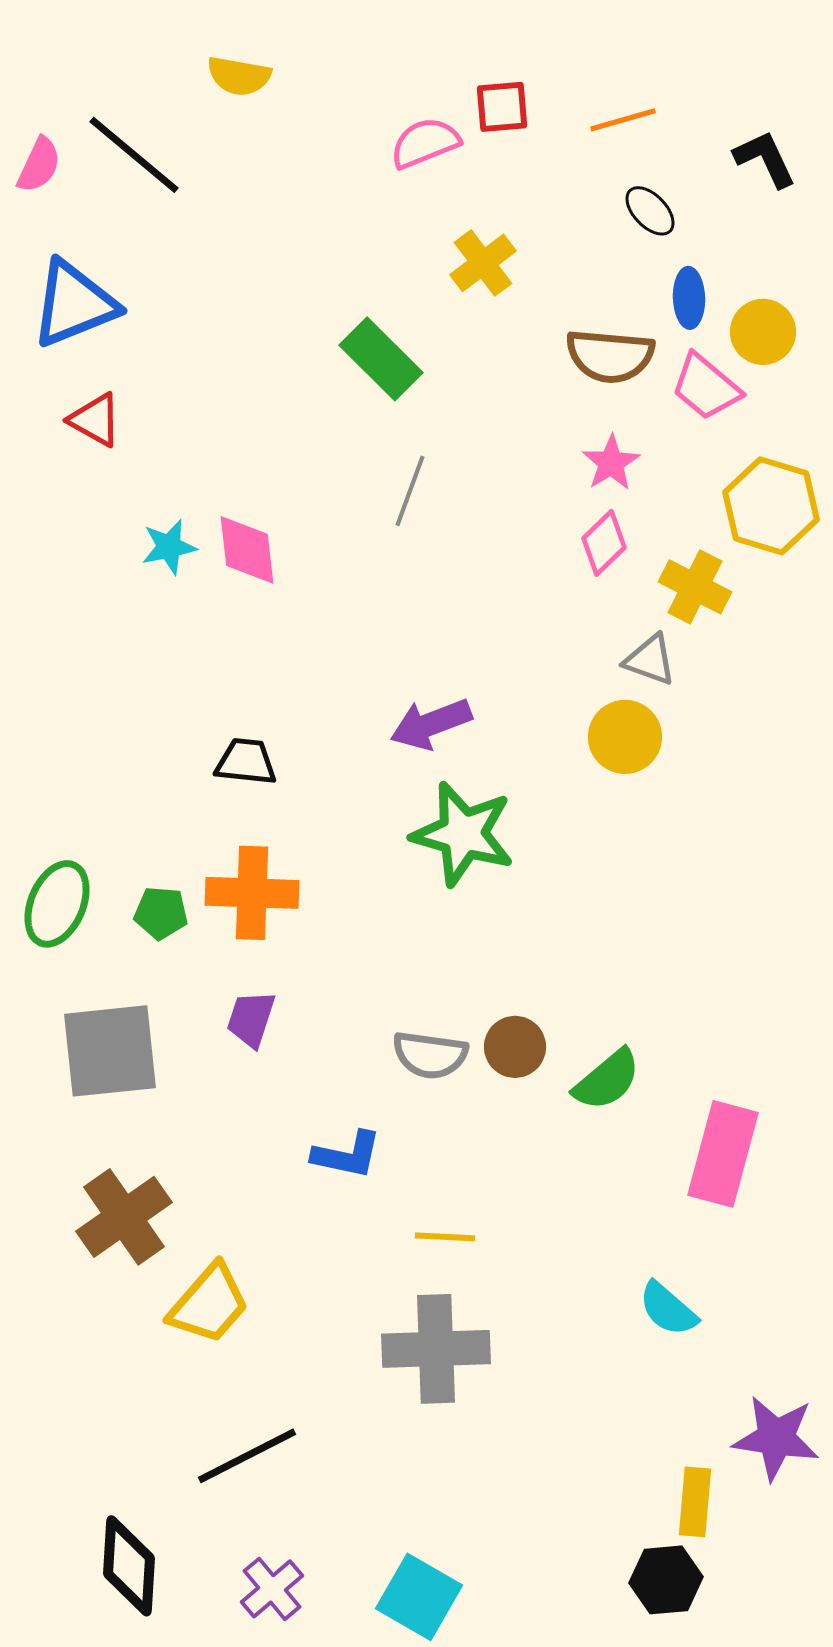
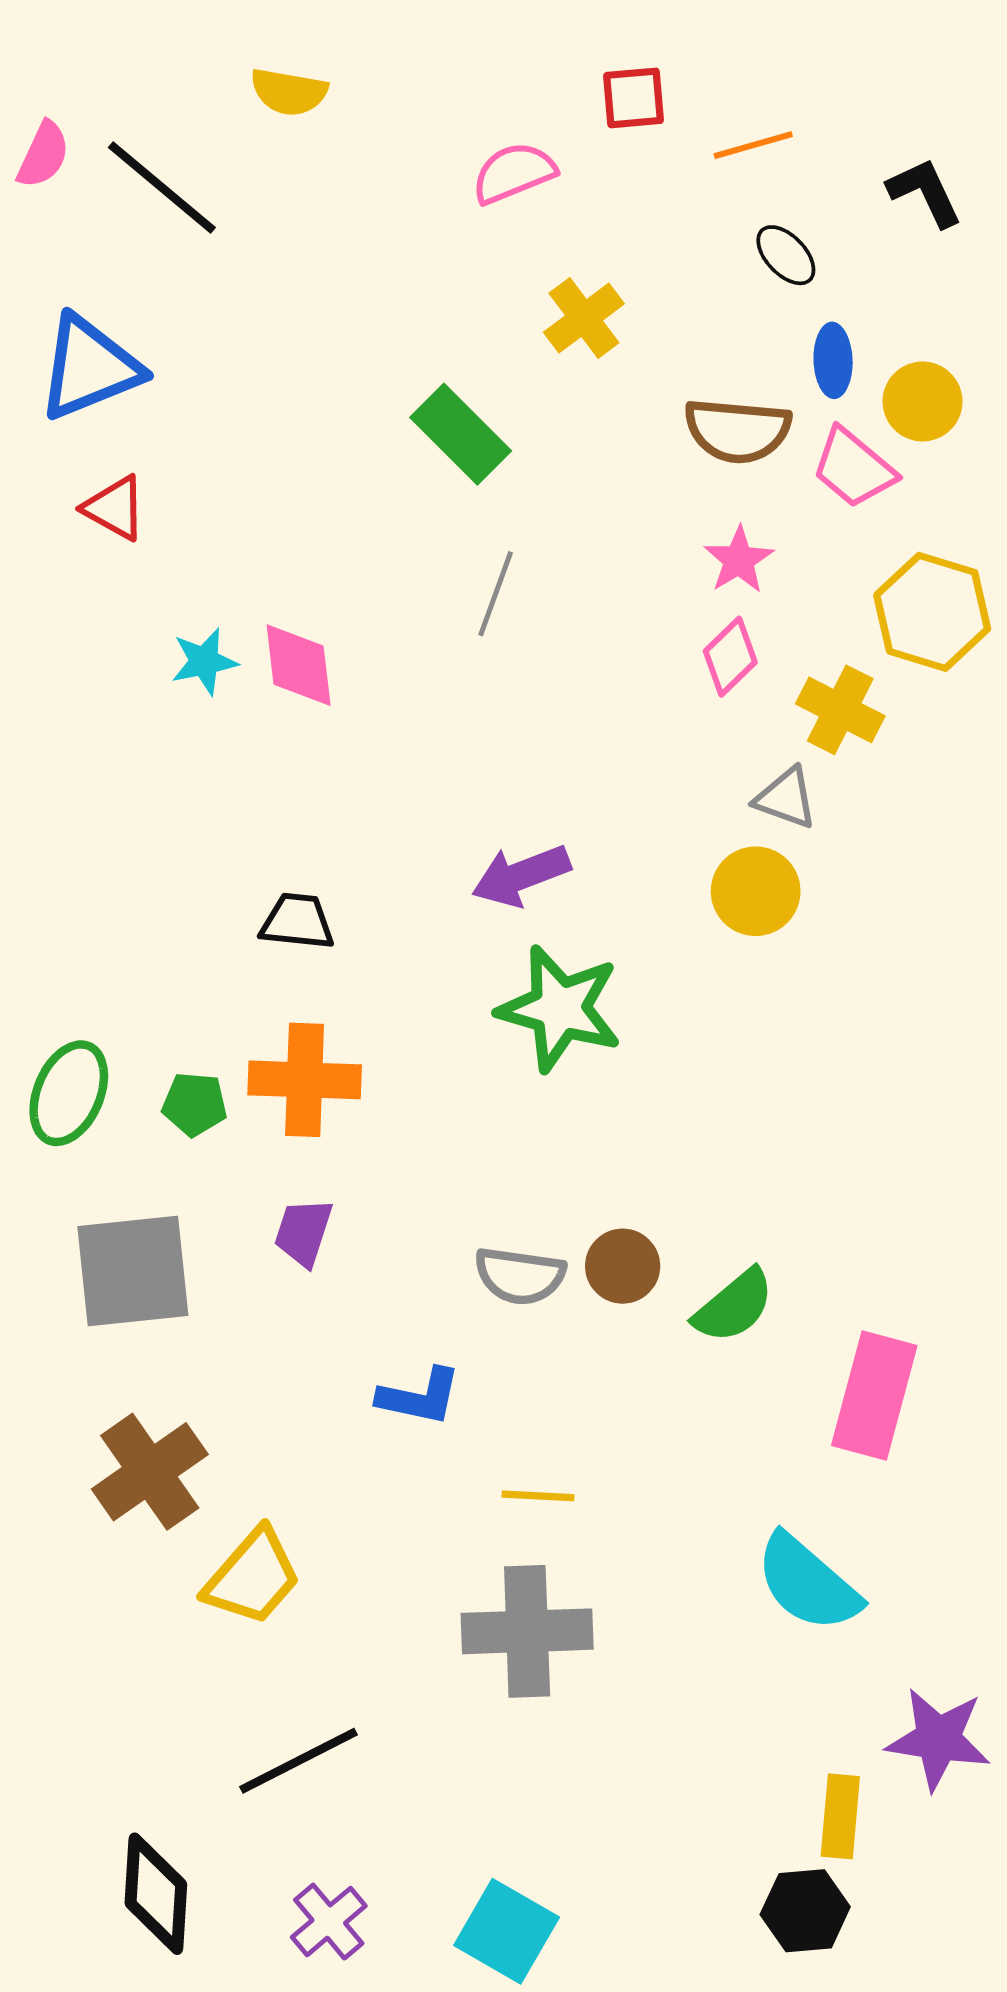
red square: (502, 107) -> (633, 98), moved
pink semicircle: (39, 165) -> (43, 155), moved
cyan semicircle: (668, 1309) -> (808, 1583), size x1.5

